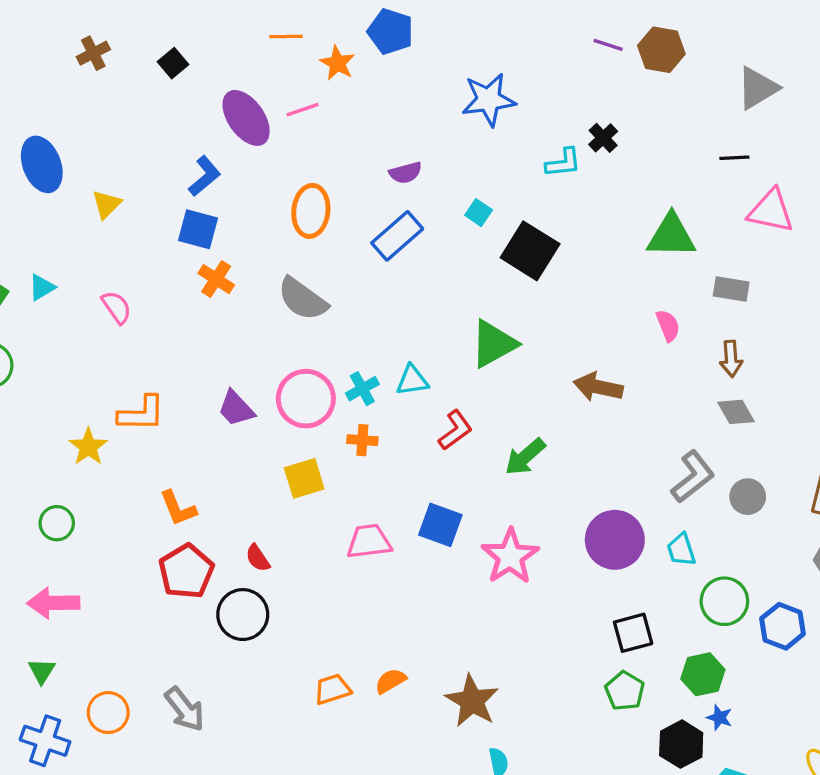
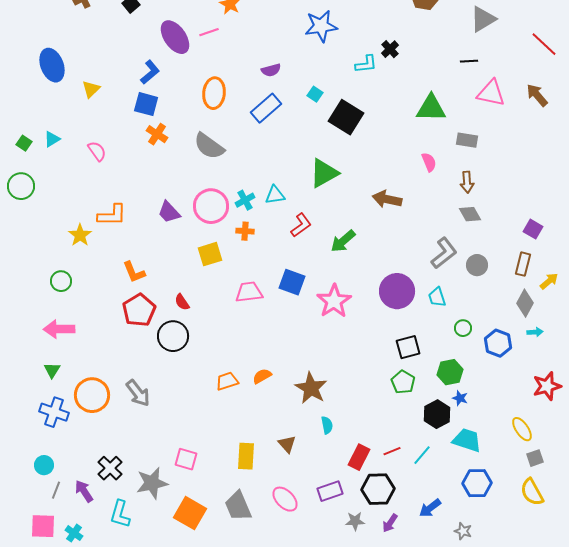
green circle: (724, 601) -> (463, 328), size x0.6
orange circle: (108, 713) -> (92, 395), size x1.4

